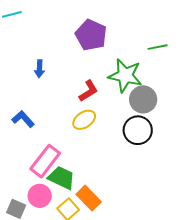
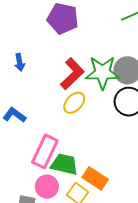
green star: (125, 76) -> (102, 73), moved
red L-shape: (88, 91) -> (72, 74), size x1.4

